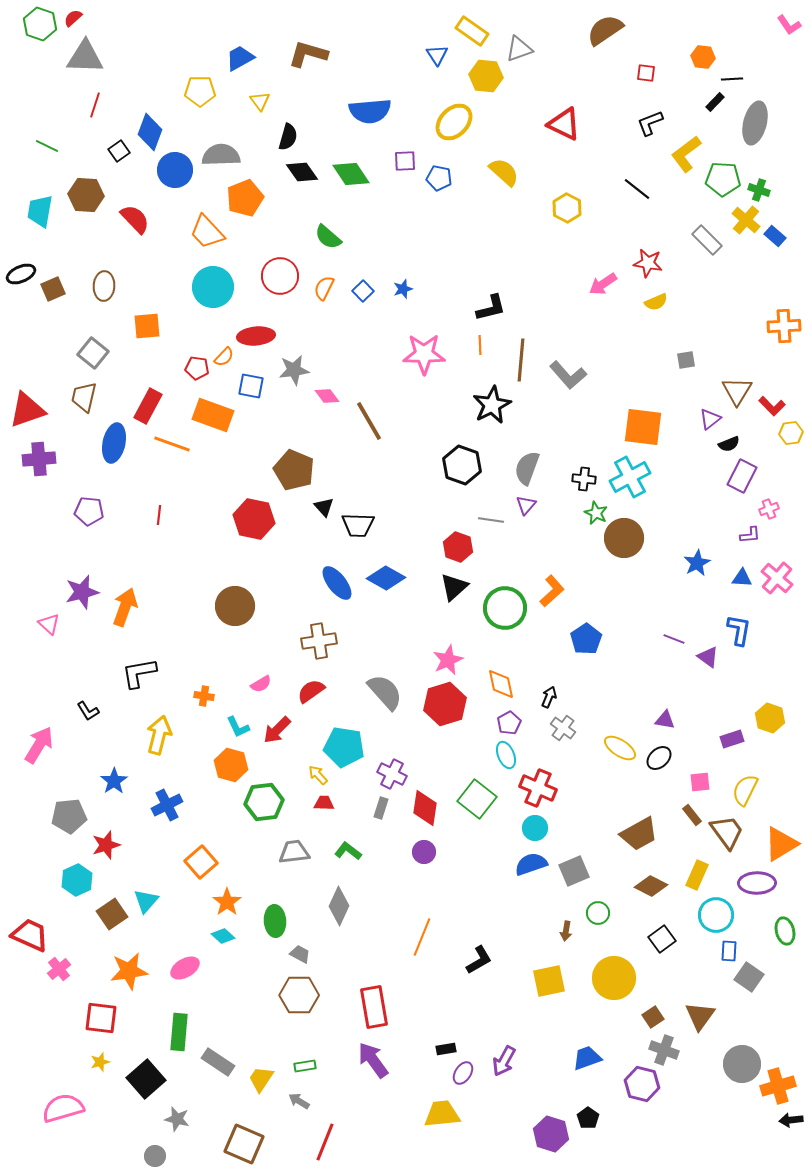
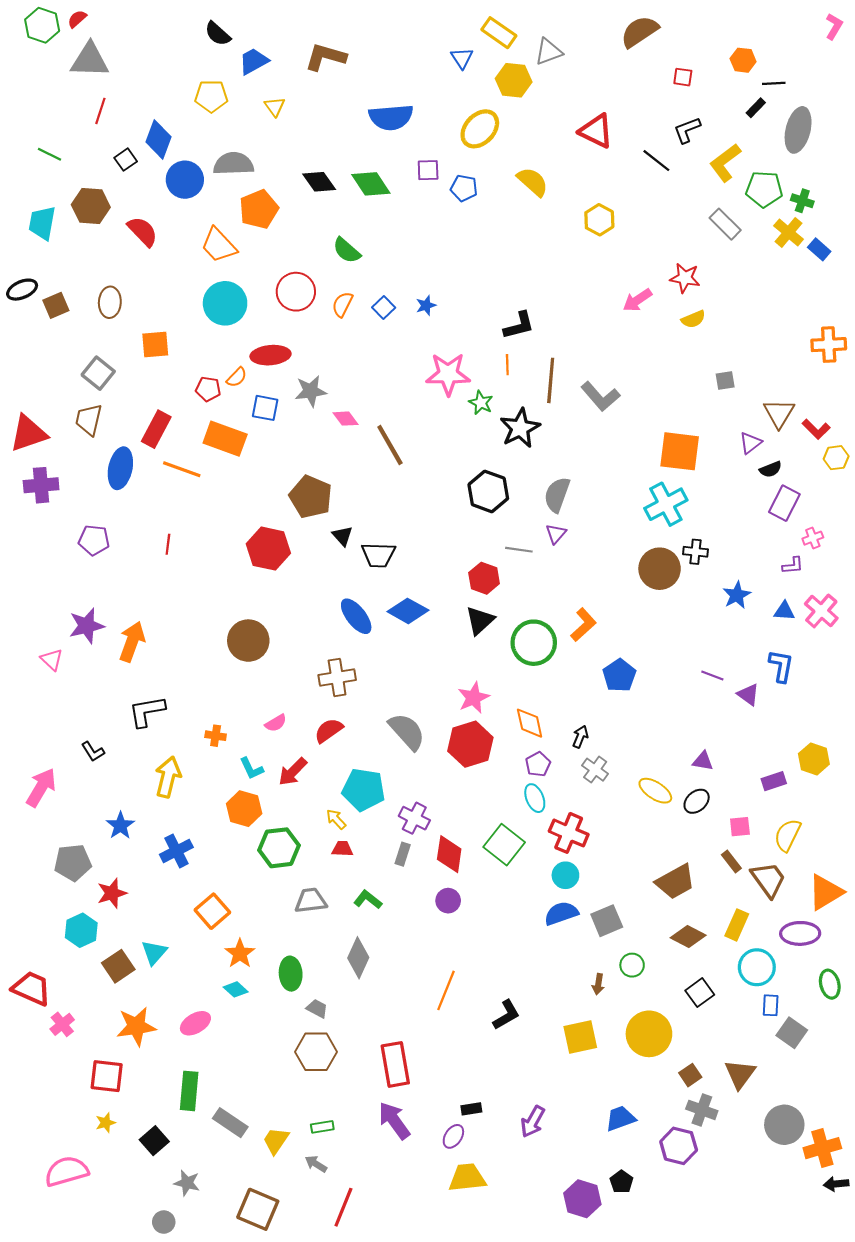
pink L-shape: (789, 25) -> (834, 26), turned -115
black semicircle: (288, 137) -> (218, 34), moved, turned 116
black line: (637, 189) -> (656, 161), moved
gray rectangle: (707, 240) -> (725, 224), moved
black cross: (584, 479) -> (696, 552), moved
green star: (596, 513) -> (481, 403), moved
purple ellipse: (463, 1073) -> (453, 1136), moved
black square: (146, 1079) -> (154, 1141), size x0.7

